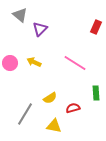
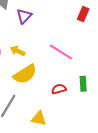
yellow semicircle: (50, 98) -> (25, 74), moved, size x1.6
red semicircle: (73, 108) -> (59, 89), moved

